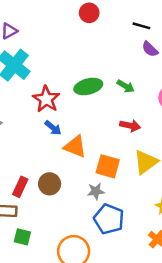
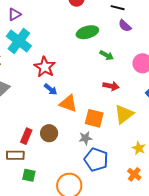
green ellipse: (88, 87) -> (87, 32), moved

